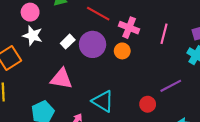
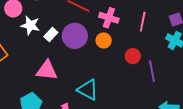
white star: (33, 36) -> (30, 25), moved
purple line: (171, 86) -> (152, 71), turned -70
red circle: (148, 104) -> (133, 56), moved

